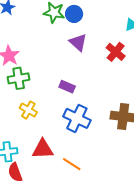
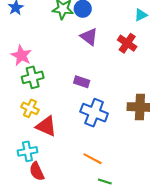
yellow cross: (28, 110) -> (30, 108), moved
red triangle: (43, 149) -> (46, 126), moved, turned 30

